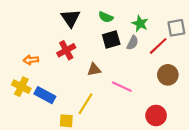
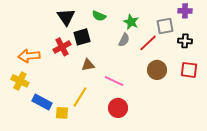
black square: (111, 40) -> (82, 37), moved
orange arrow: (31, 60) -> (29, 56), size x1.5
blue rectangle: (45, 95) -> (42, 102), moved
red circle: (156, 115) -> (118, 108), moved

